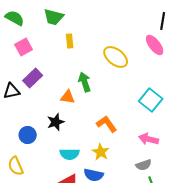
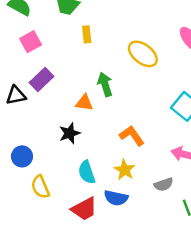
blue circle: (28, 135) -> (22, 156), moved
cyan semicircle: (70, 154) -> (87, 172), turned 72
gray semicircle: (144, 165) -> (164, 185), moved
yellow semicircle: (16, 166) -> (40, 187), moved

